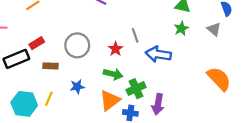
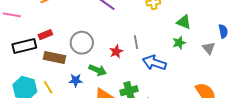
brown rectangle: (51, 66) -> (54, 58), size x1.5
green arrow: (113, 74) -> (98, 70), moved
yellow line: (49, 99) -> (48, 87), turned -64

